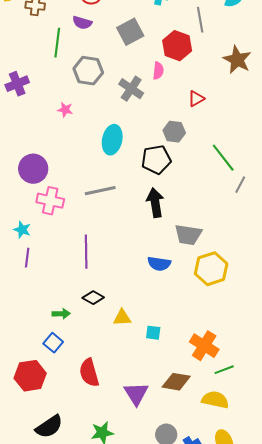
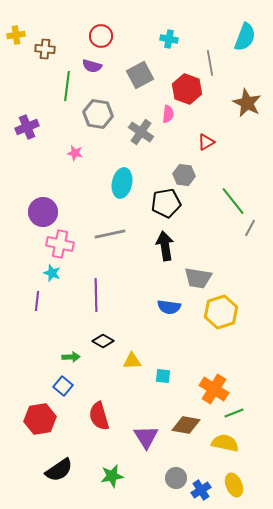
cyan star: (22, 230) -> (52, 273), moved

